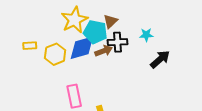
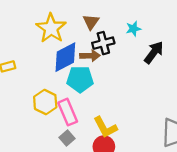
cyan pentagon: (95, 32) -> (80, 79), moved
brown arrow: (104, 51) -> (90, 56), turned 30
yellow hexagon: (55, 54) -> (45, 102), moved

